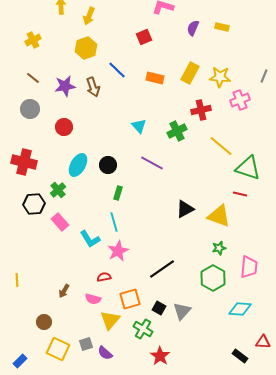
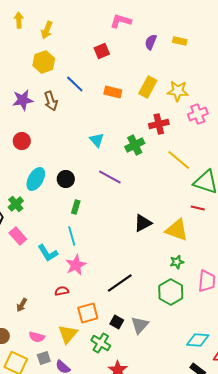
pink semicircle: (93, 299) -> (37, 337), moved
cyan diamond: (240, 309) -> (198, 340), moved

